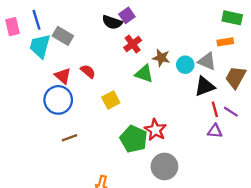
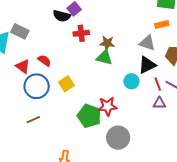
red cross: (133, 44) -> (81, 33), turned 35
cyan circle: (185, 65) -> (131, 81), moved
green triangle: (144, 74) -> (104, 57), moved
blue circle: (58, 100) -> (37, 86), moved
red star: (155, 130) -> (107, 106), turned -30

